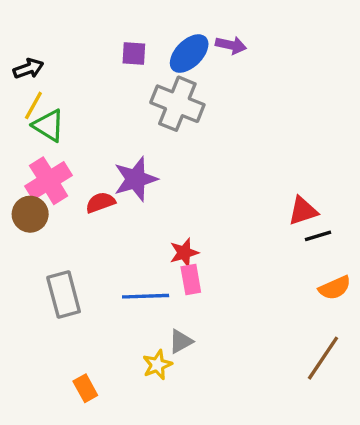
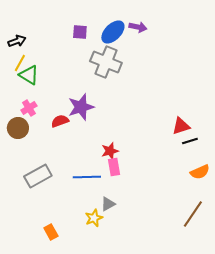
pink cross: (49, 181) -> (29, 108), size x0.6
gray rectangle: (64, 295) -> (38, 176), turned 76

